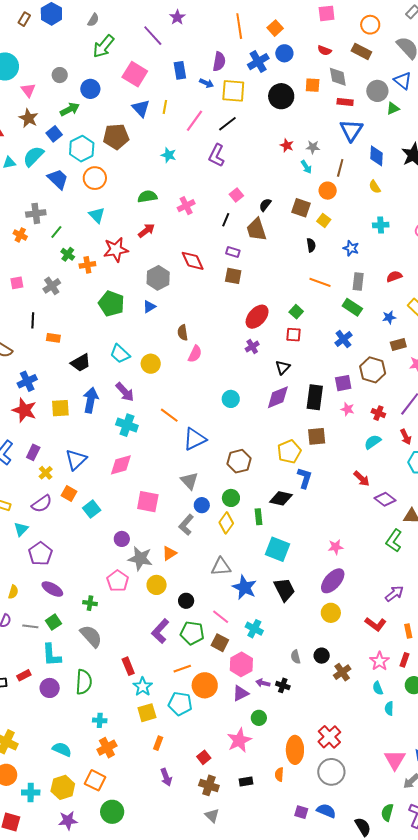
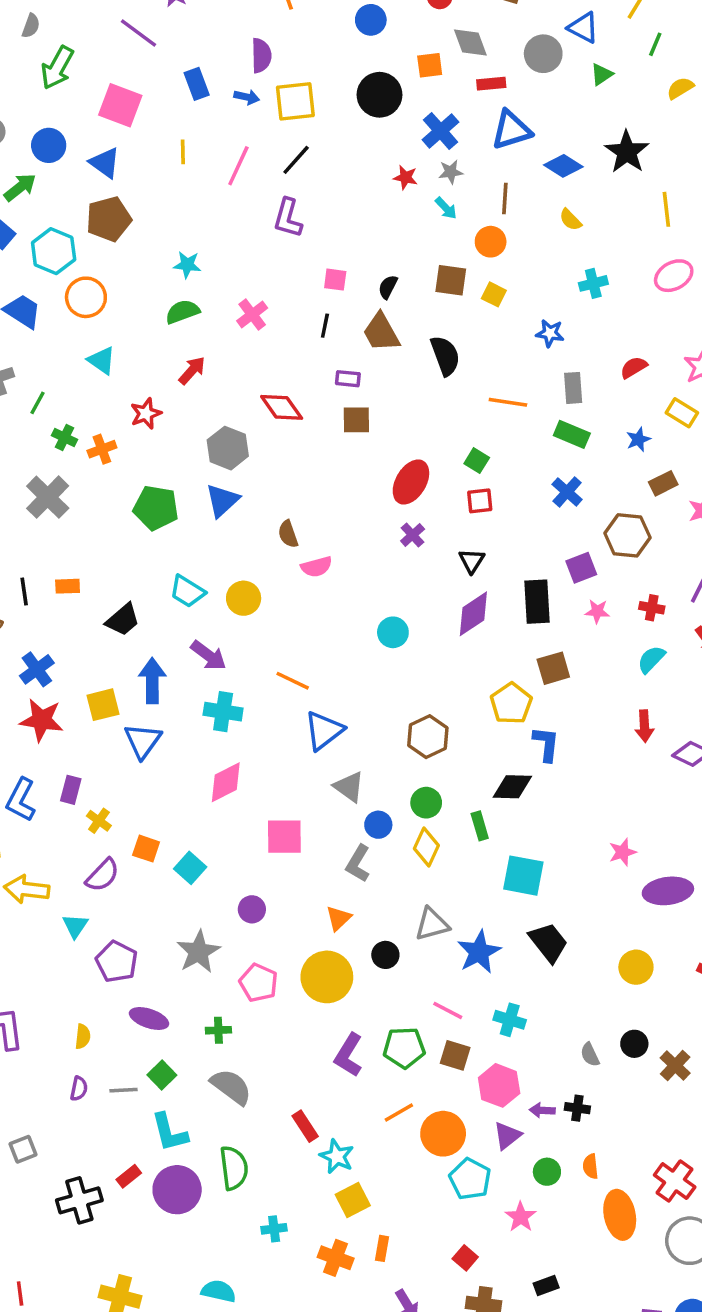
blue cross: (258, 62) -> (440, 131), moved
blue triangle: (141, 108) -> (105, 163), moved
green triangle: (393, 108) -> (602, 74), moved
blue triangle: (351, 130) -> (511, 130), turned 50
cyan star: (169, 155) -> (187, 265), moved
blue diamond: (377, 156) -> (563, 166), turned -50
pink square: (236, 195) -> (335, 280), turned -32
black semicircle: (311, 245) -> (445, 356), moved, size x1.6
red star: (116, 250) -> (146, 414), size x0.7
gray cross: (52, 286) -> (48, 497), size x1.4
blue triangle: (149, 307) -> (222, 500), size x1.5
black line: (33, 320) -> (24, 592), moved
pink semicircle: (195, 354) -> (317, 567), turned 60
blue triangle: (195, 439) -> (324, 731), moved
blue triangle: (76, 460) -> (143, 741), moved
red arrow: (362, 479) -> (644, 726), turned 54
gray star: (140, 558) -> (198, 952), moved, turned -30
purple ellipse: (333, 581) -> (668, 891), moved, turned 52
yellow circle: (157, 585) -> (327, 977), size x1.5
blue star: (244, 587) -> (479, 952), turned 30
black circle: (186, 601) -> (385, 955), moved
purple circle: (50, 688) -> (177, 1190), size x1.4
cyan pentagon: (180, 704) -> (470, 1179), moved, turned 30
pink star: (239, 740) -> (521, 1217), size x0.7
orange cross: (107, 748) -> (336, 1258), moved, turned -30
orange semicircle: (279, 774) -> (590, 1166), moved

